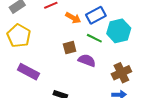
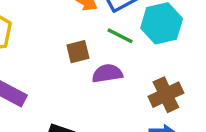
purple semicircle: (87, 60) -> (107, 73), turned -30

